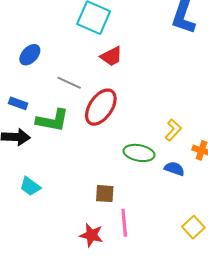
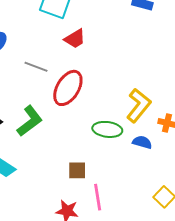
green L-shape: (52, 120) -> (30, 121), moved, turned -44
yellow L-shape: (173, 130) -> (139, 105), size x1.6

